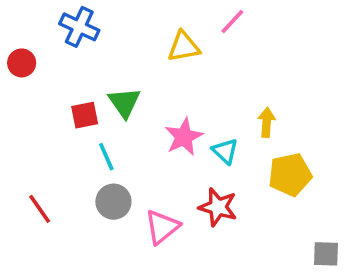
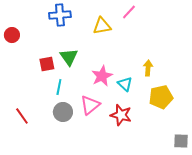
blue cross: (79, 27) -> (60, 15), moved, turned -30
cyan line: (106, 157) -> (59, 87), turned 35
pink triangle: (162, 227) -> (90, 105), moved

